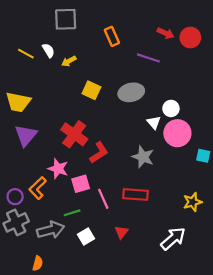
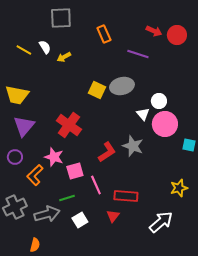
yellow square: (91, 90) -> (97, 90), moved
red L-shape: (99, 153) -> (107, 152), moved
red rectangle: (135, 194) -> (126, 196), moved
purple circle: (15, 197) -> (15, 157), moved

